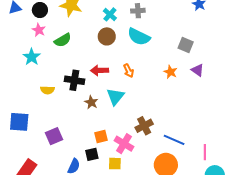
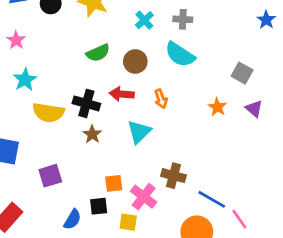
pink star: (39, 30) -> (16, 40), moved
brown circle: (107, 36) -> (135, 61), moved
green semicircle: (63, 40) -> (98, 53), moved
cyan star: (32, 57) -> (25, 80), moved
yellow semicircle: (47, 90) -> (48, 113), size x1.6
brown star: (91, 102) -> (92, 134), moved
brown cross: (144, 126) -> (173, 176), turned 36
pink line: (205, 152) -> (239, 219), moved, turned -42

